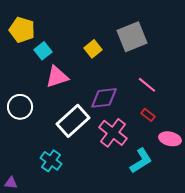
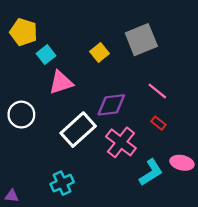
pink ellipse: (170, 139) -> (182, 163), moved
cyan cross: (51, 161) -> (62, 183), moved, turned 30

